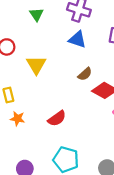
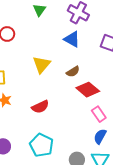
yellow triangle: (36, 65) -> (42, 65), moved

